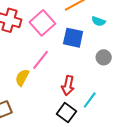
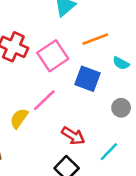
red arrow: (68, 86) -> (73, 136), turned -78
cyan line: (90, 100) -> (109, 152), moved

